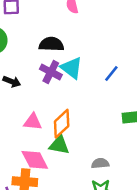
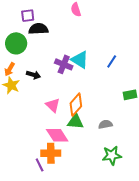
black semicircle: (51, 44) -> (38, 29), moved
pink triangle: (33, 122) -> (53, 105), turned 42
gray semicircle: (100, 163) -> (105, 124), moved

